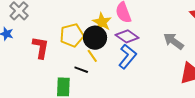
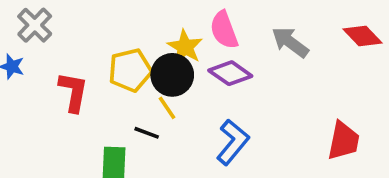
gray arrow: (173, 41) -> (290, 42), moved
blue L-shape: (127, 56) -> (233, 142), moved

